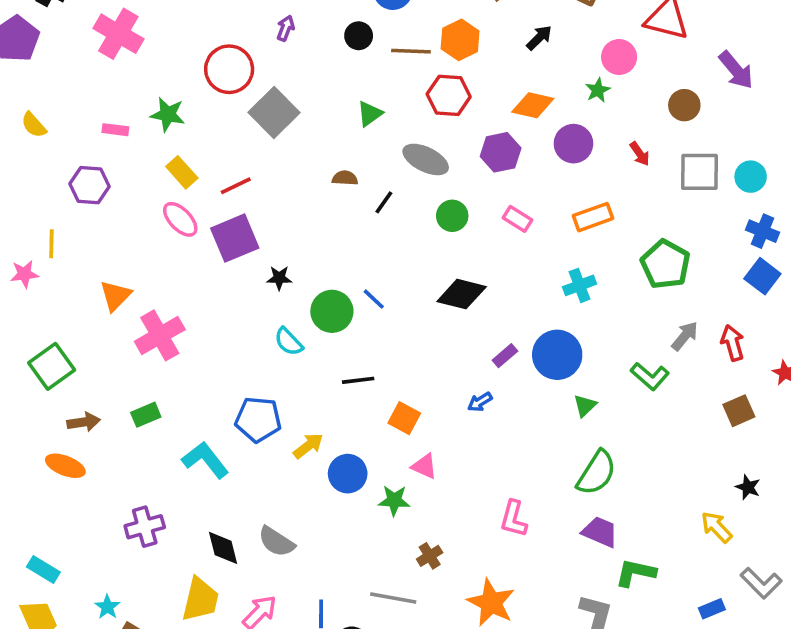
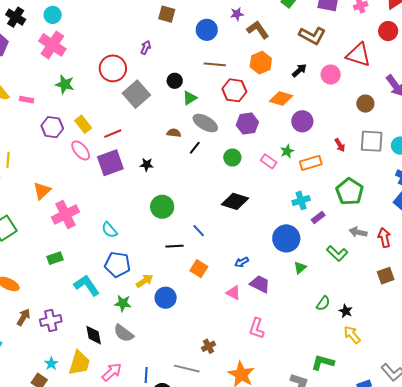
black circle: (359, 36) -> (175, 81), moved
black arrow: (539, 38) -> (299, 70), moved
orange hexagon: (460, 40) -> (261, 63), moved
green star: (598, 90) -> (287, 151), moved
green star: (168, 114) -> (65, 84), moved
pink rectangle: (115, 130) -> (27, 100), moved
purple hexagon: (501, 152) -> (247, 124), moved
red arrow: (640, 154) -> (340, 145), moved
gray ellipse: (426, 159) -> (205, 123), moved
purple hexagon: (90, 185) -> (52, 127), moved
black star: (279, 278) -> (147, 165), moved
blue line: (374, 299) -> (199, 231), moved
gray arrow: (685, 336) -> (358, 232), turned -120
cyan semicircle: (289, 342) -> (109, 230), moved
purple rectangle: (505, 356) -> (318, 218), moved
brown arrow: (84, 422) -> (23, 317), moved, turned -54
pink triangle: (424, 466) -> (233, 293), moved
green semicircle: (596, 473) -> (323, 303), moved, size x0.6
black star: (748, 487) -> (346, 311), moved
green star: (394, 501) -> (123, 303), moved
yellow arrow: (717, 527) -> (352, 335), moved
purple trapezoid: (600, 532) -> (260, 284), moved
cyan star: (107, 607) -> (51, 364), moved

